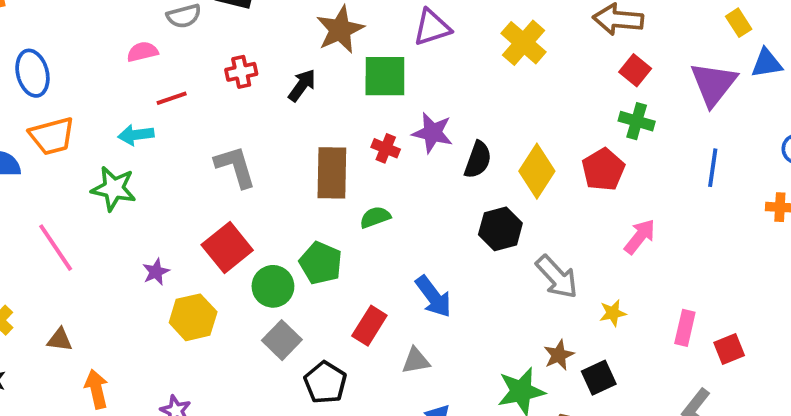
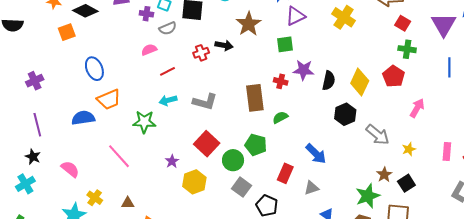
green square: (385, 76) -> (285, 44), moved, size x0.7
black arrow: (302, 85) -> (224, 45), moved, turned 72
cyan arrow: (136, 135) -> (168, 100), moved
gray L-shape: (235, 167) -> (205, 102), turned 130

